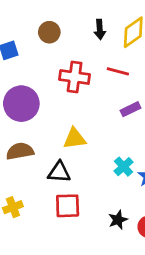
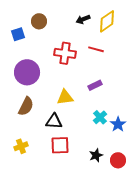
black arrow: (100, 29) -> (83, 19), turned 72
brown circle: (49, 32) -> (39, 21), moved
purple rectangle: (131, 109) -> (95, 85), moved
brown semicircle: (20, 151) -> (26, 106), turned 126

